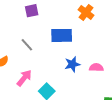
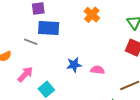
blue rectangle: (62, 35) -> (49, 28), moved
gray line: (27, 45) -> (31, 42), turned -32

